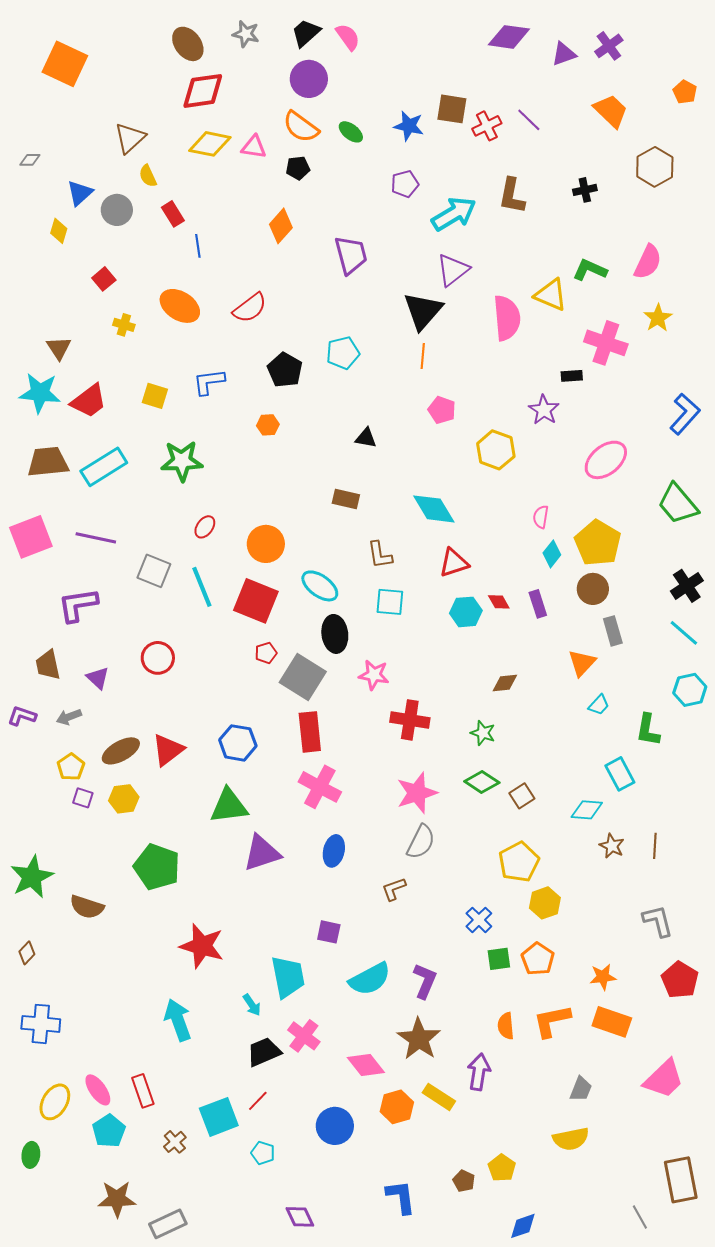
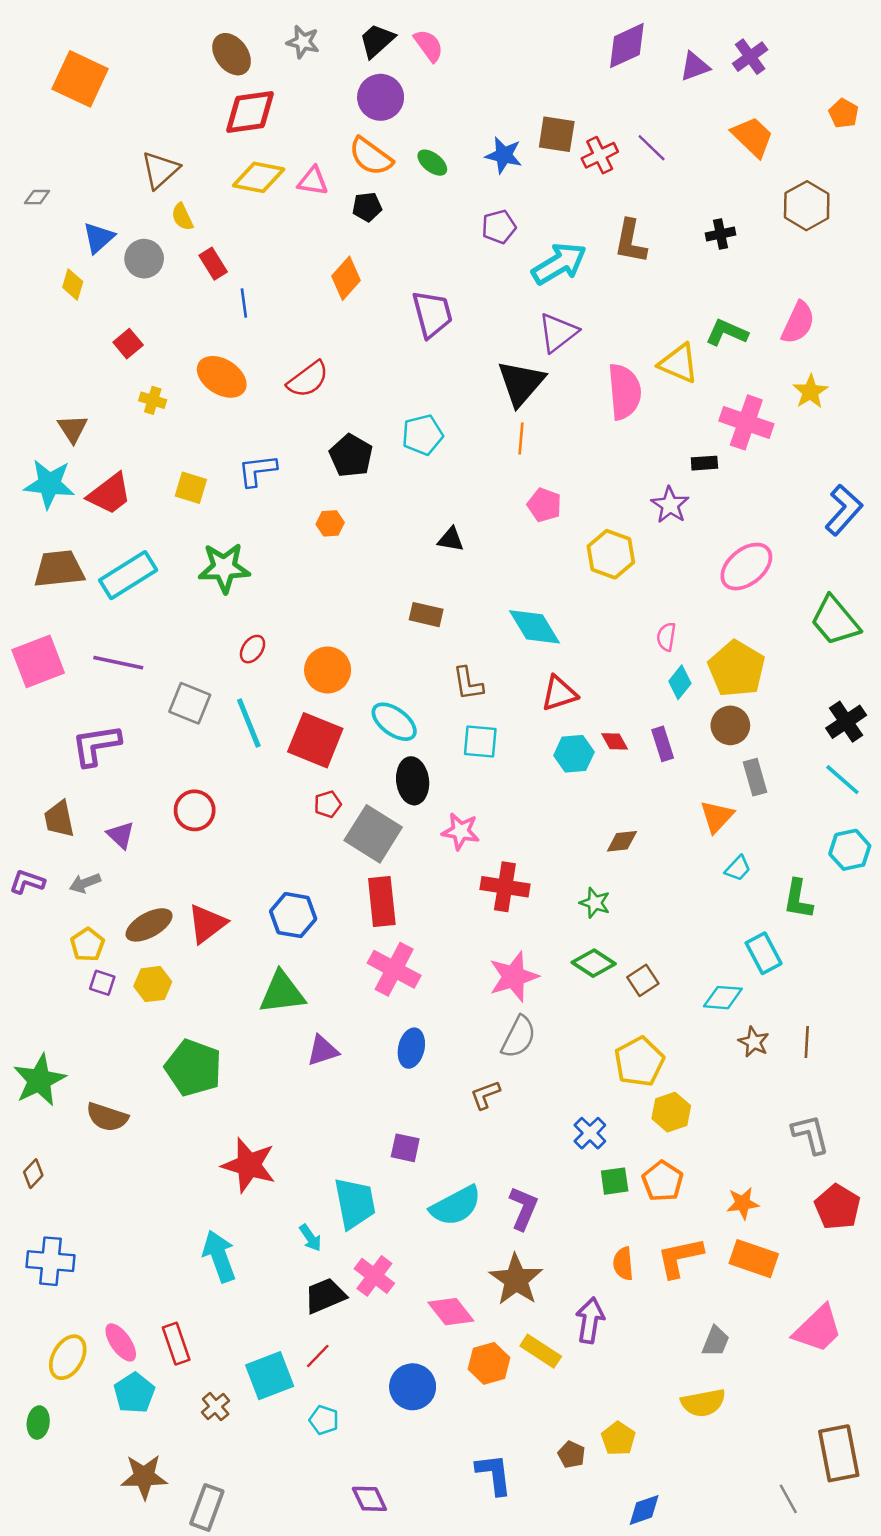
purple diamond: (509, 37) -> (627, 46), turned -33
purple triangle: (262, 853) -> (323, 1051), size x0.7
gray rectangle: (168, 1224) -> (207, 1507), turned -45

